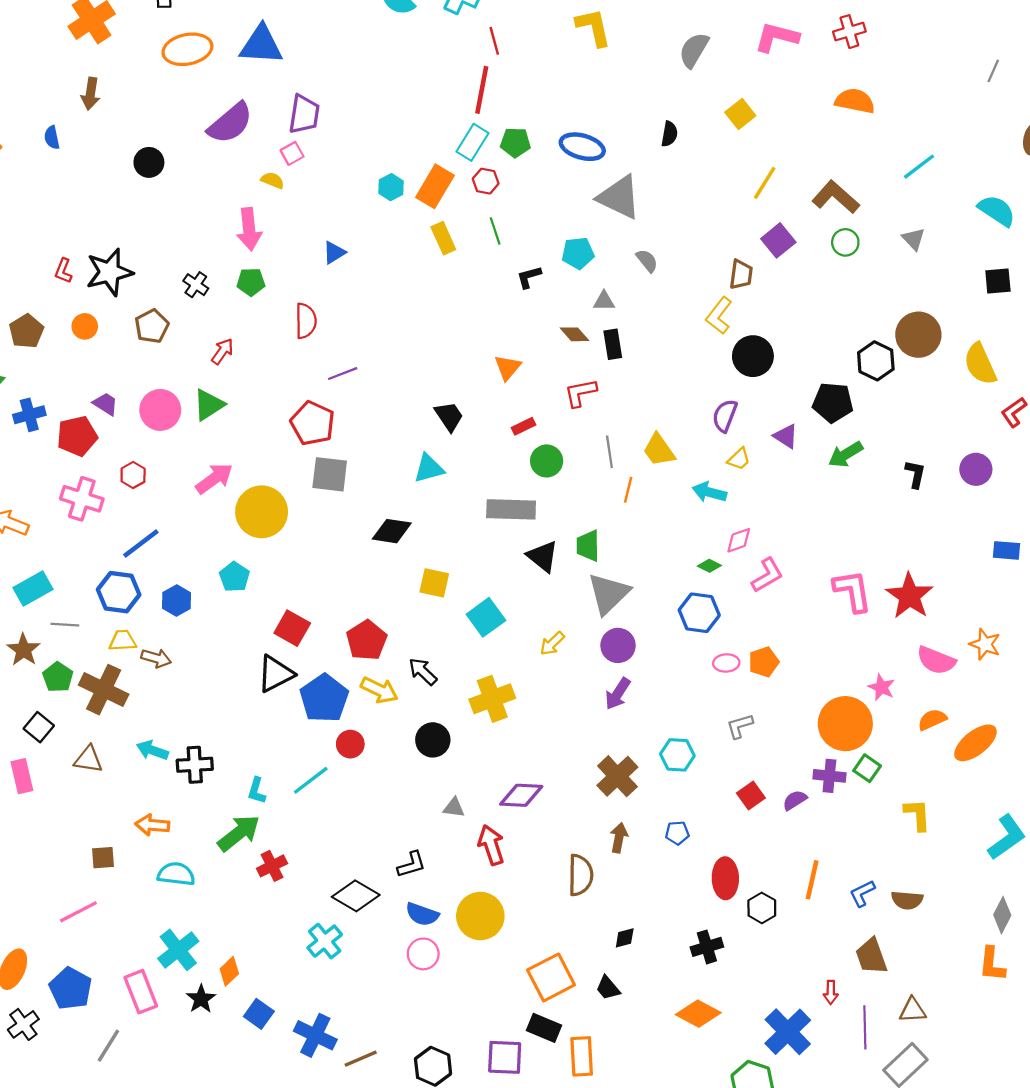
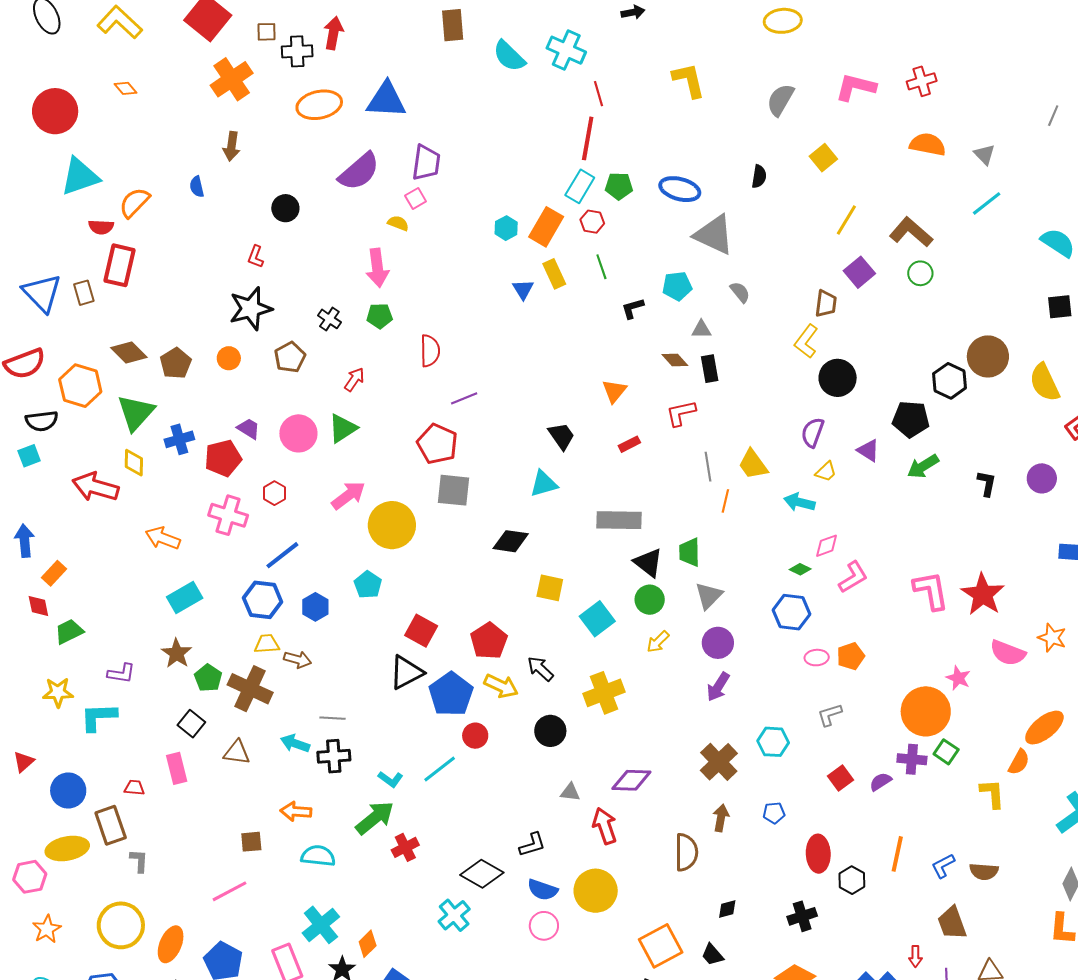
gray triangle: (914, 239) -> (984, 154), moved
blue triangle: (334, 252) -> (523, 289), moved, turned -30
red L-shape: (63, 271) -> (256, 257), moved
green circle: (547, 461) -> (650, 600), moved
gray triangle: (609, 594) -> (709, 596), size x0.7
gray line: (65, 625) -> (333, 718), moved
orange semicircle: (932, 720) -> (1019, 762), moved, turned 144
cyan L-shape: (257, 791) -> (390, 779), turned -70

